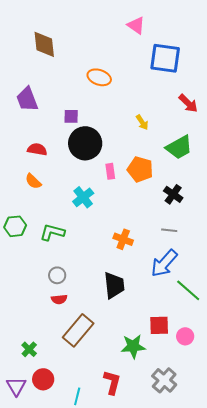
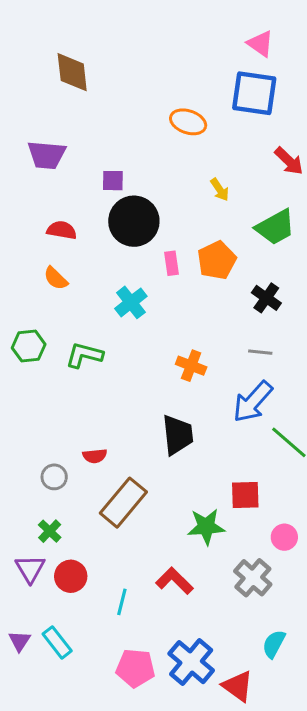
pink triangle: (136, 25) -> (260, 44), moved
orange ellipse: (99, 77) -> (188, 122), moved
purple trapezoid: (27, 99) -> (47, 155), turned -64
orange pentagon: (140, 169) -> (217, 260), turned 30
gray circle: (57, 275) -> (54, 477), moved
pink circle: (185, 336) -> (284, 537), moved
red L-shape: (112, 382) -> (175, 581), turned -60
purple triangle: (16, 386) -> (30, 569), moved

